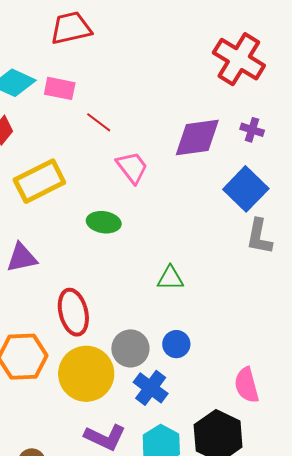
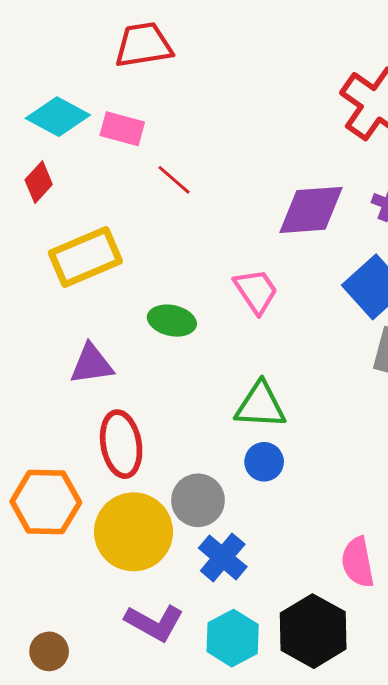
pink trapezoid: (132, 167) -> (256, 291), moved
purple triangle: (22, 258) -> (91, 364), moved
green triangle: (170, 278) -> (260, 405), size x1.4
blue circle: (176, 344) -> (264, 462), moved

